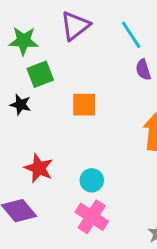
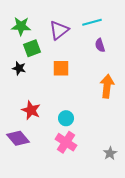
purple triangle: (75, 26) -> (59, 30), moved
cyan line: (131, 35) -> (92, 22), turned -72

